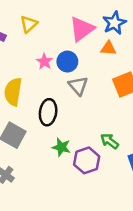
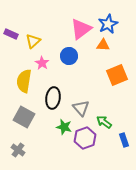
yellow triangle: (29, 24) -> (33, 41), moved
pink star: (44, 62) -> (42, 63), moved
gray triangle: (78, 86) -> (81, 108), moved

